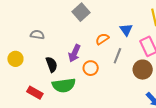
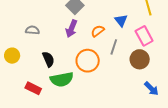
purple arrow: (74, 53) -> (71, 29), moved
orange circle: (91, 68) -> (88, 61), size x1.5

